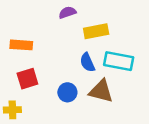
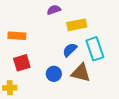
cyan rectangle: (119, 61) -> (95, 49), turned 60
blue semicircle: (87, 62) -> (70, 50), turned 70

